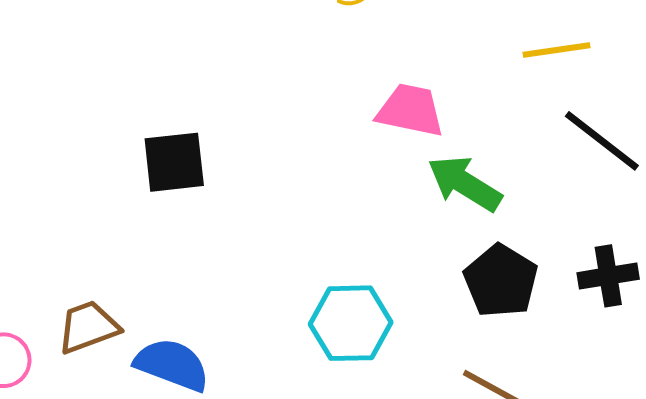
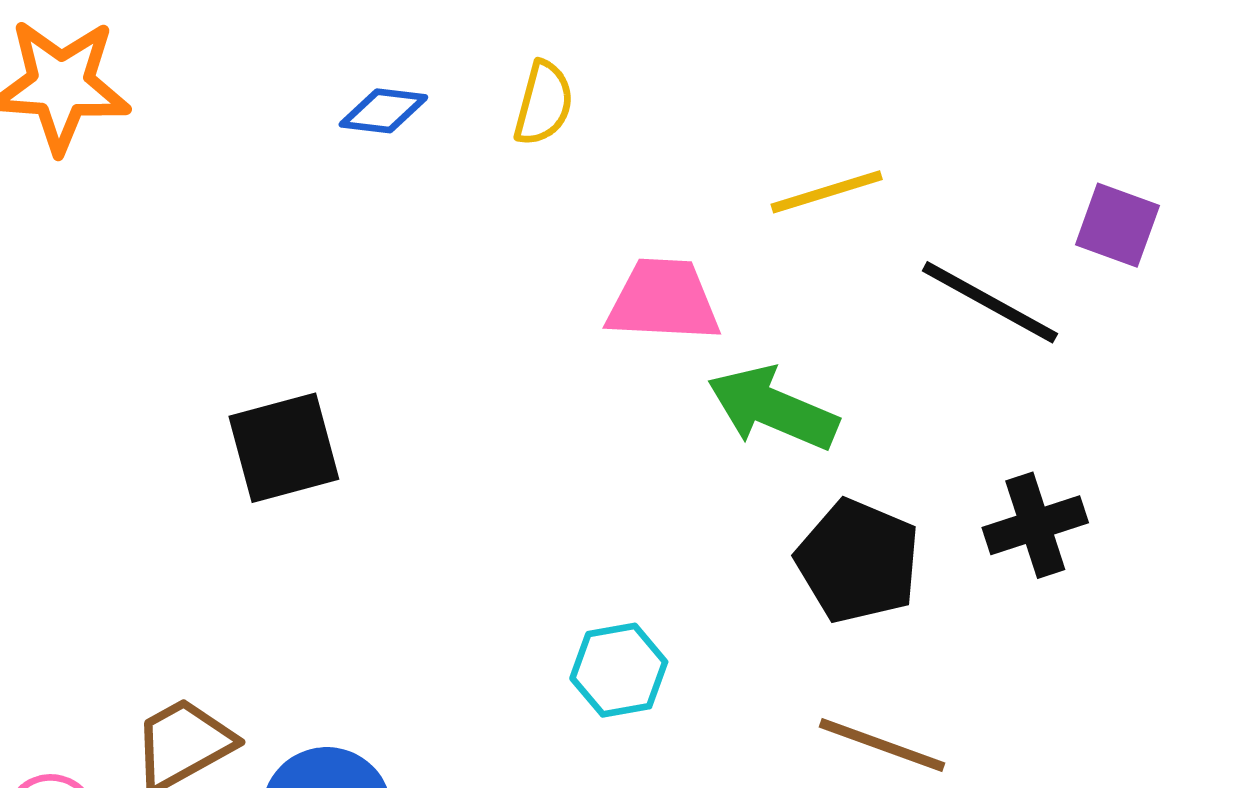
yellow line: (557, 50) -> (827, 192), moved
cyan hexagon: (351, 323) -> (619, 670), size x0.7

